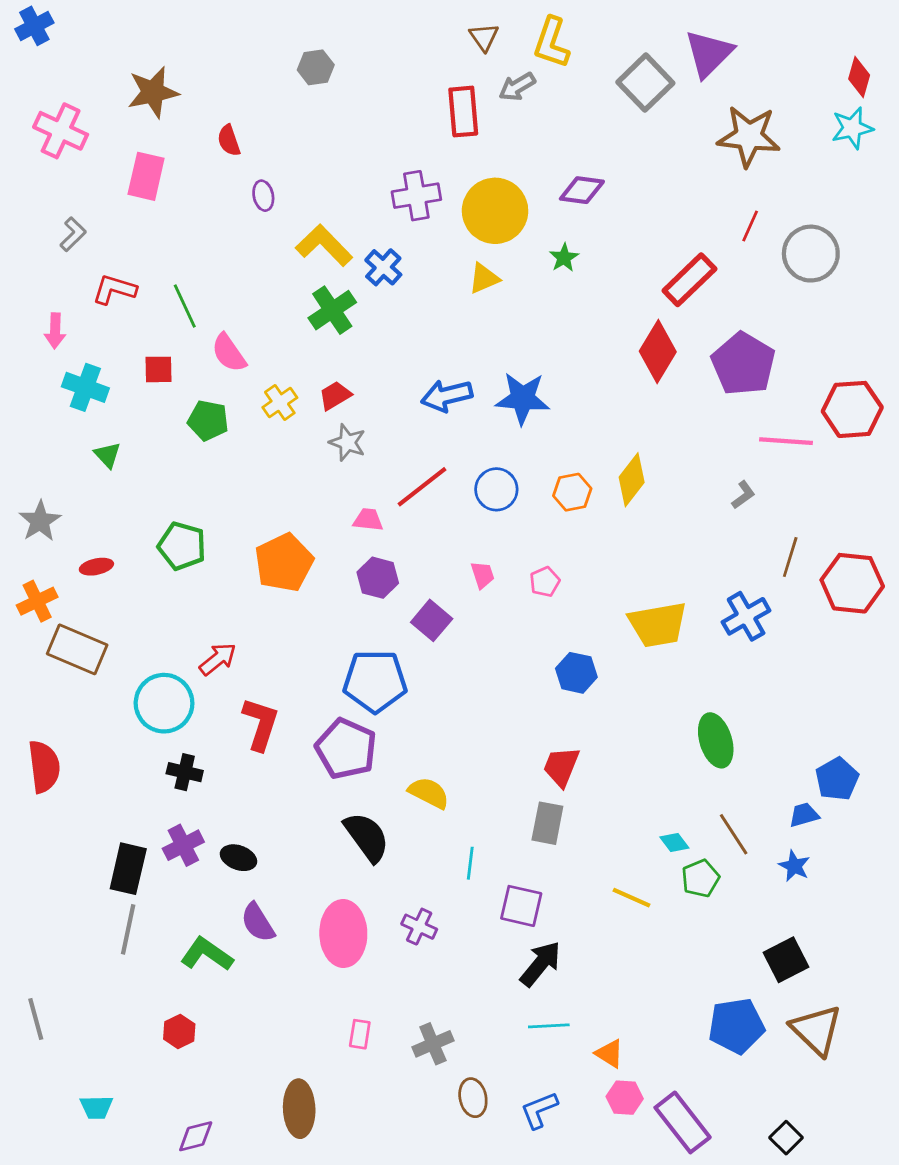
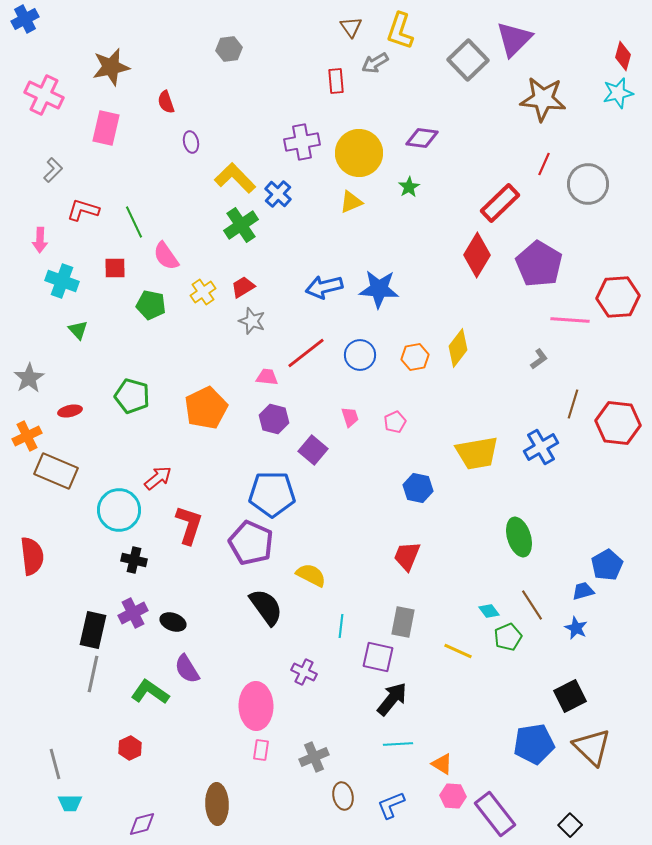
red rectangle: (463, 112) -> (336, 81), size x0.7
gray rectangle: (547, 823) -> (403, 622), moved
pink ellipse: (343, 934) -> (256, 706), moved
gray line: (36, 1019) -> (55, 764), moved

